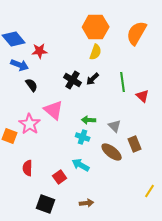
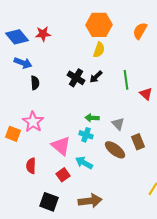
orange semicircle: (137, 33) -> (140, 31), size x0.7
red star: (40, 51) -> (43, 34), moved
black semicircle: (32, 85) -> (35, 83), turned 32
pink triangle: (54, 110) -> (61, 146), moved
brown arrow: (87, 203) -> (90, 201), size x1.6

